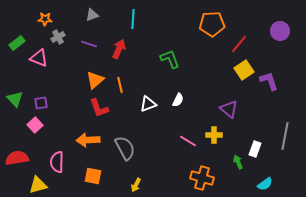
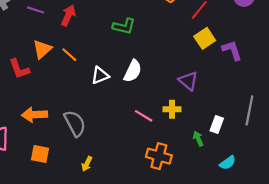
green L-shape: (170, 59) -> (124, 26), turned 125
orange line: (120, 85) -> (69, 55), turned -35
white semicircle: (178, 100) -> (133, 71), size x1.5
red L-shape: (99, 108) -> (19, 69), moved

